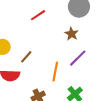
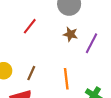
purple line: (78, 58) -> (91, 43), moved

